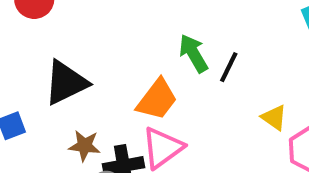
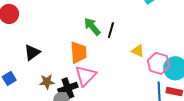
black triangle: (66, 83) -> (32, 52), size x0.7
orange trapezoid: (157, 99) -> (78, 52), turned -30

